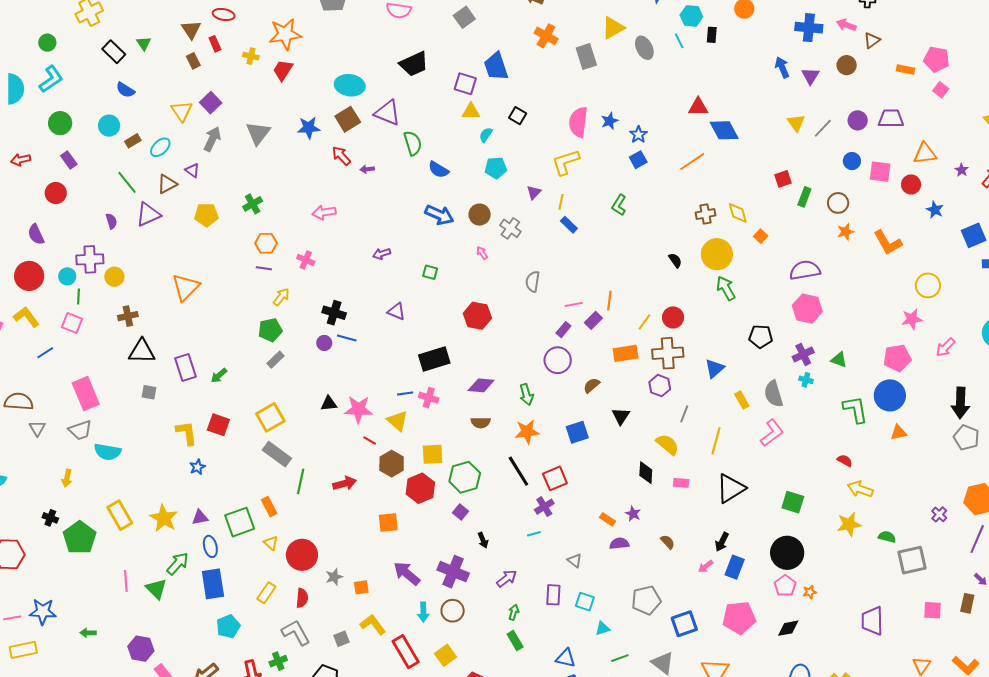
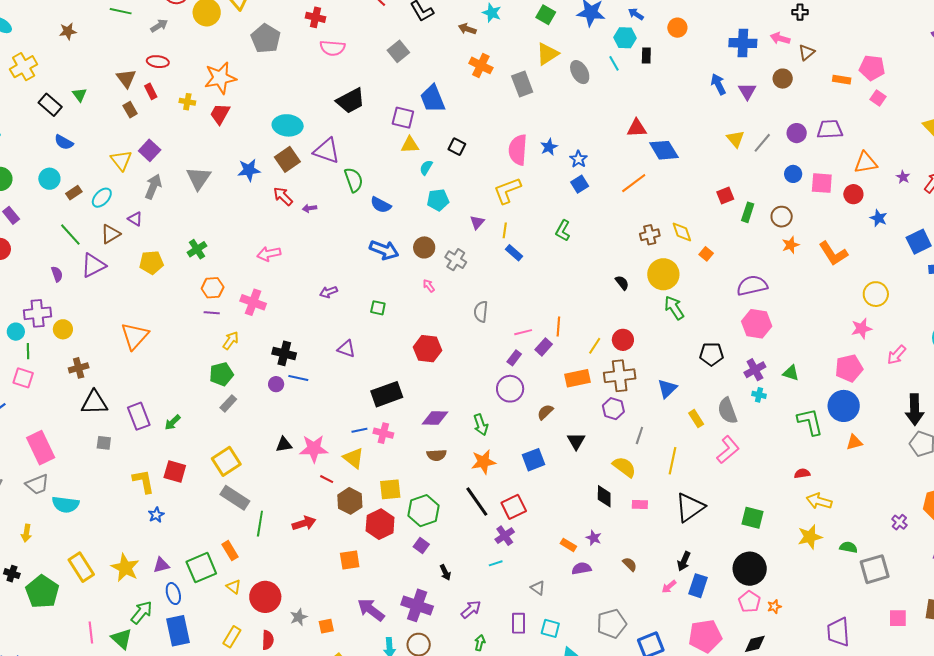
pink cross: (306, 260) -> (253, 302), size x1.4
red semicircle: (845, 461) -> (802, 473), turned -35

